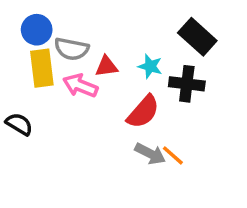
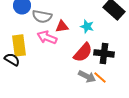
yellow rectangle: (42, 68) -> (19, 45), moved
black cross: (187, 84) -> (104, 53), moved

